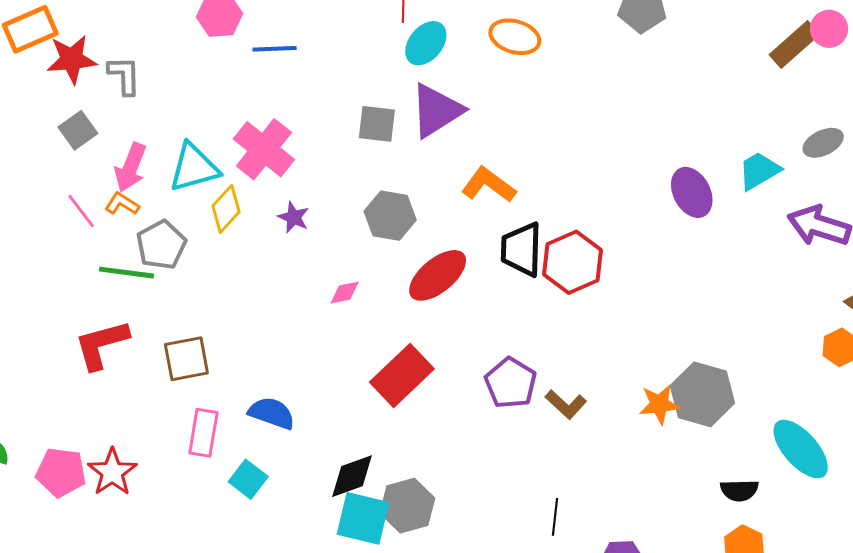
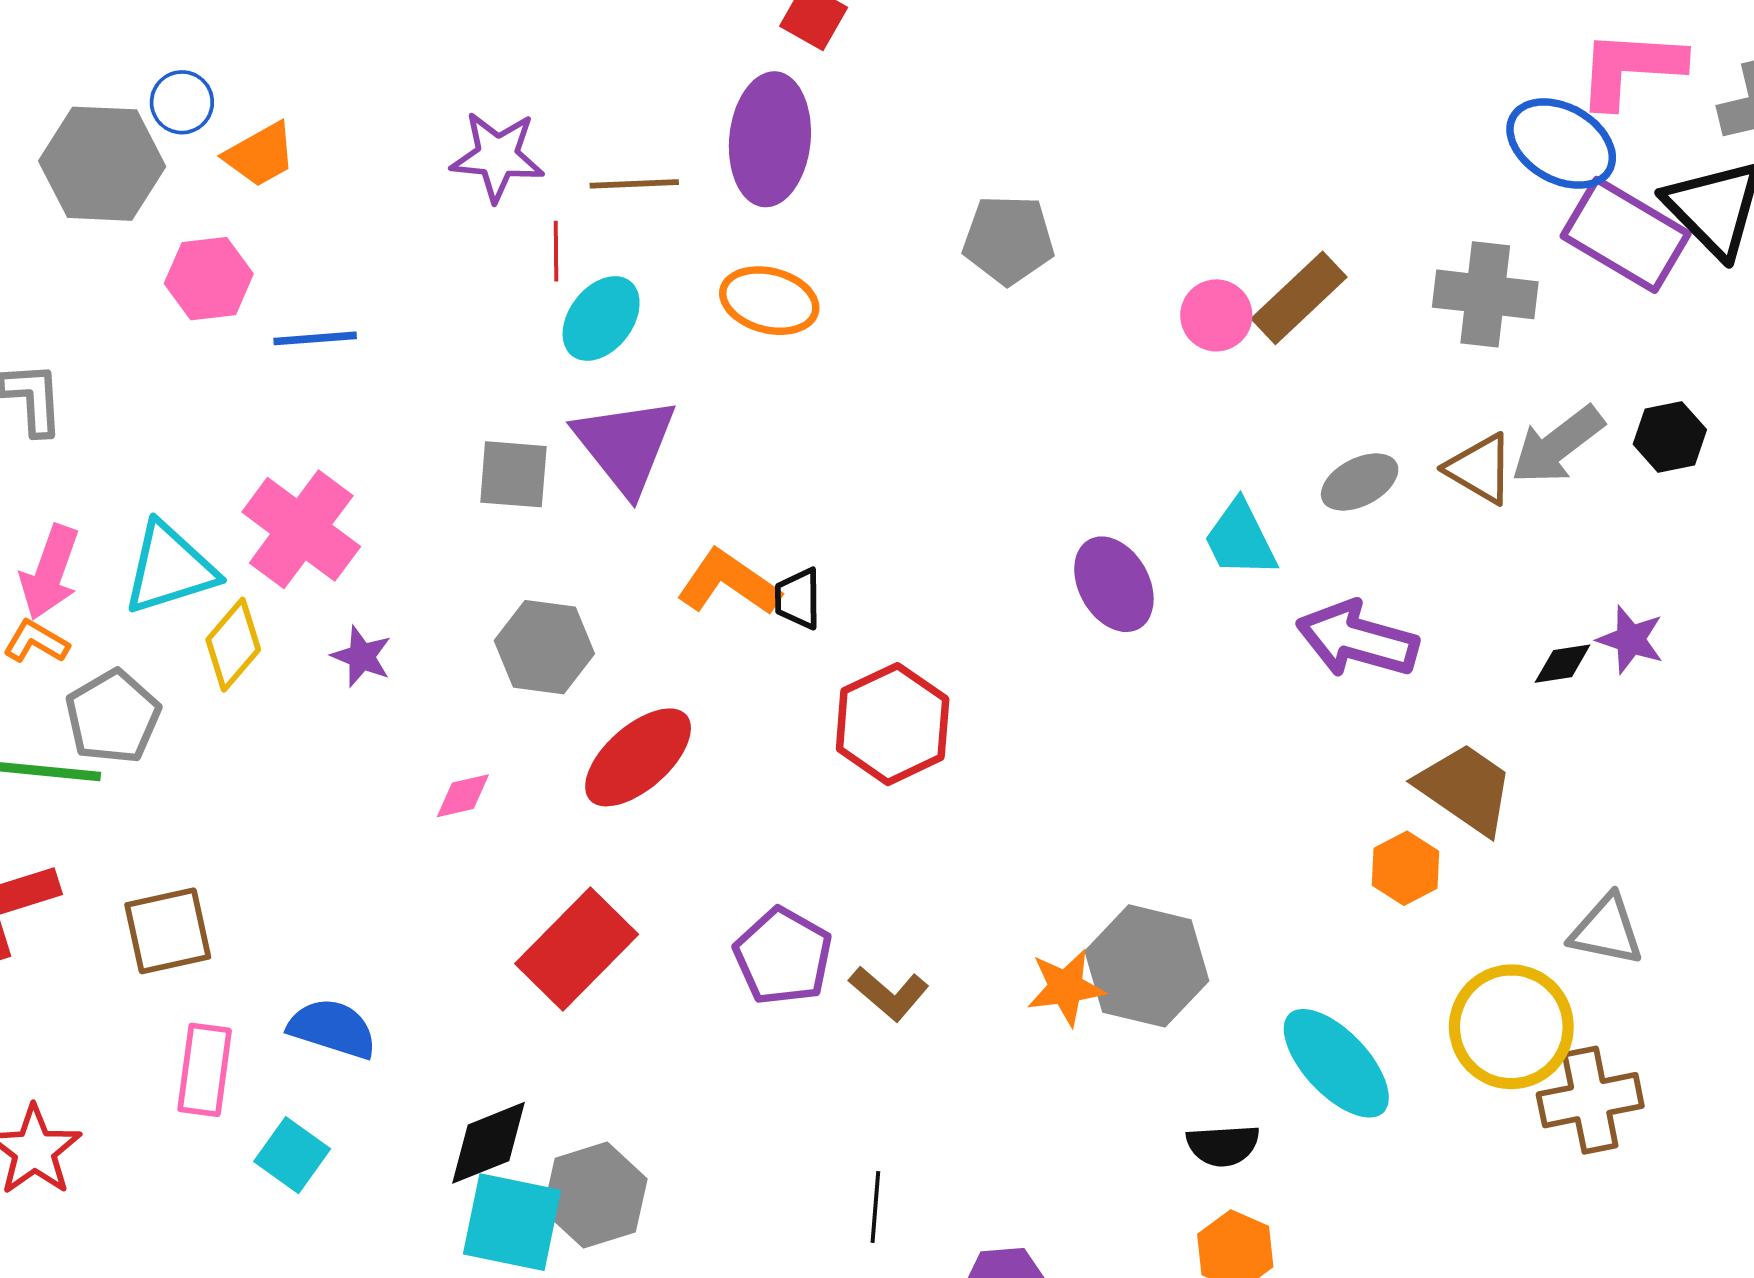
pink circle: (829, 29) -> (1216, 315), moved
purple triangle: (436, 111) -> (625, 445), turned -34
cyan trapezoid: (759, 171) -> (1240, 539), turned -84
black trapezoid: (521, 249) -> (798, 599), moved, size x0.6

